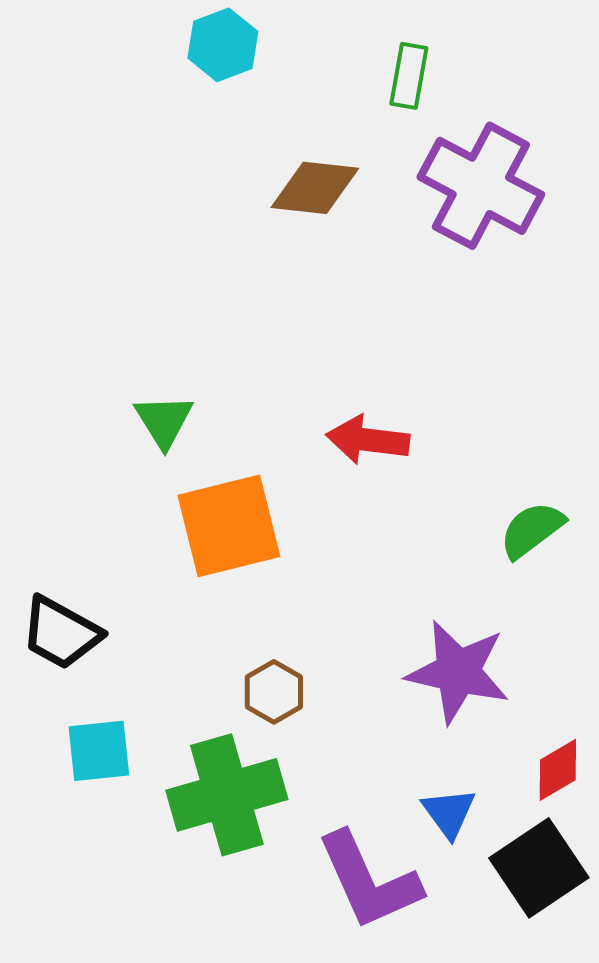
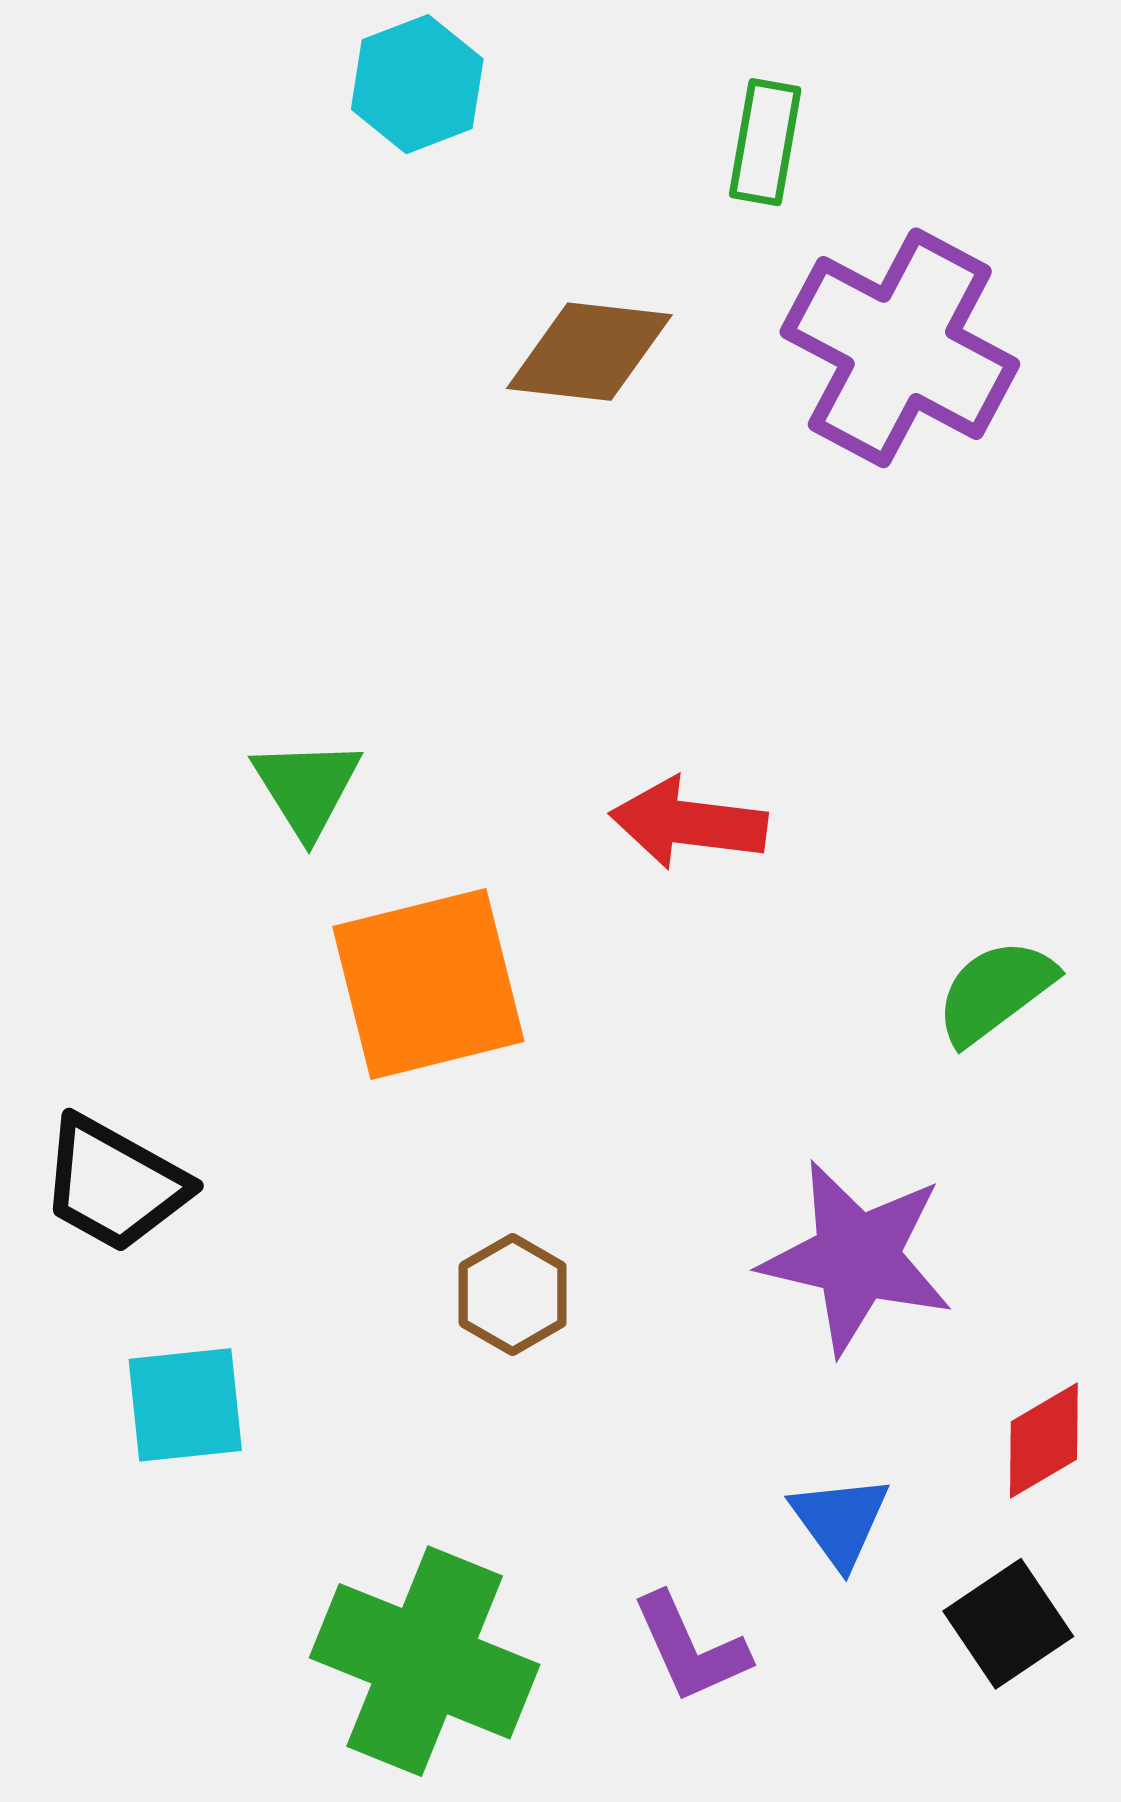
green cross: (227, 795) -> (425, 1661), moved, turned 38
black square: (539, 868) -> (1008, 1624), size x0.7
purple L-shape: (369, 881) -> (690, 1648), size x0.6

